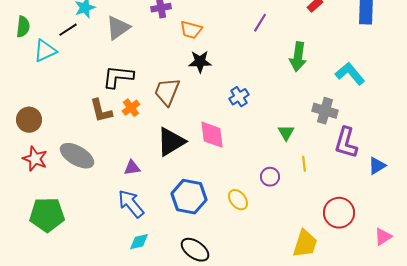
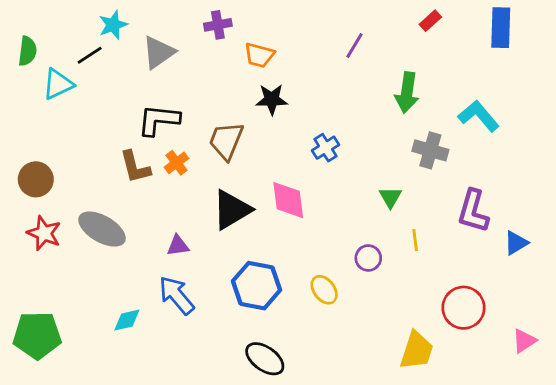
gray cross: (325, 111) -> (430, 150), moved
green pentagon: (47, 215) -> (37, 335), moved
cyan diamond: (139, 242) -> (127, 320), moved

